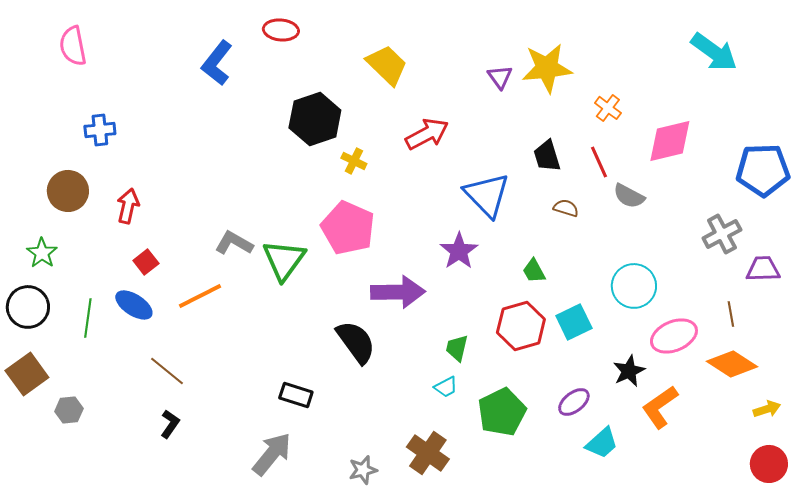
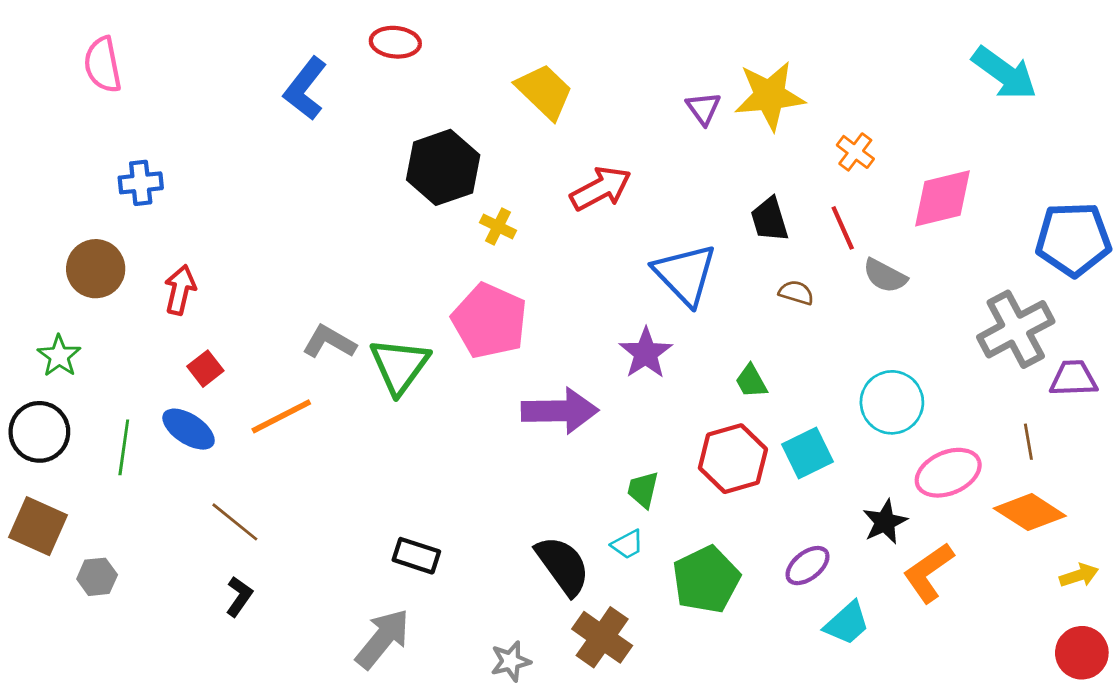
gray cross: (722, 234) -> (1016, 329), size x1.4
black semicircle: (356, 342) -> (563, 566), moved
brown square: (27, 374) -> (38, 526), turned -30

